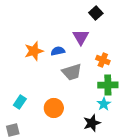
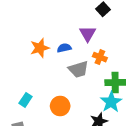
orange cross: (103, 60) -> (100, 57), moved
cyan star: (104, 104) -> (111, 102), size x1.5

